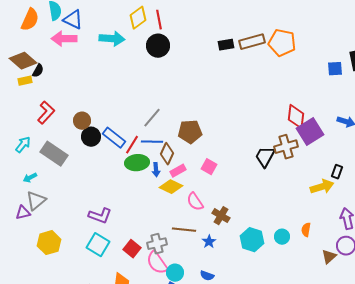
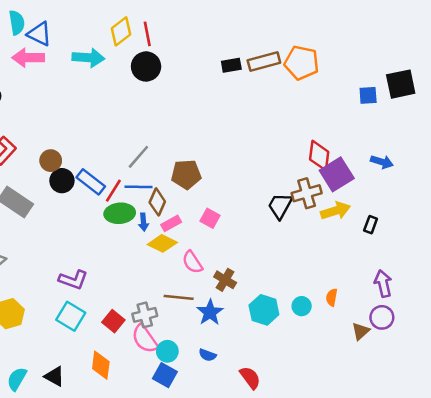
yellow arrow: (322, 187) -> (335, 211), moved
blue star: (209, 242) -> (210, 312), size x1.5

